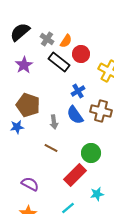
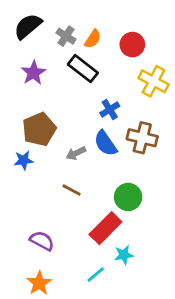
red circle: (81, 54) -> (132, 45), moved
brown pentagon: (28, 105) -> (39, 129), turned 30
gray arrow: (54, 122) -> (76, 153), turned 72
cyan star: (97, 194) -> (124, 255), moved

